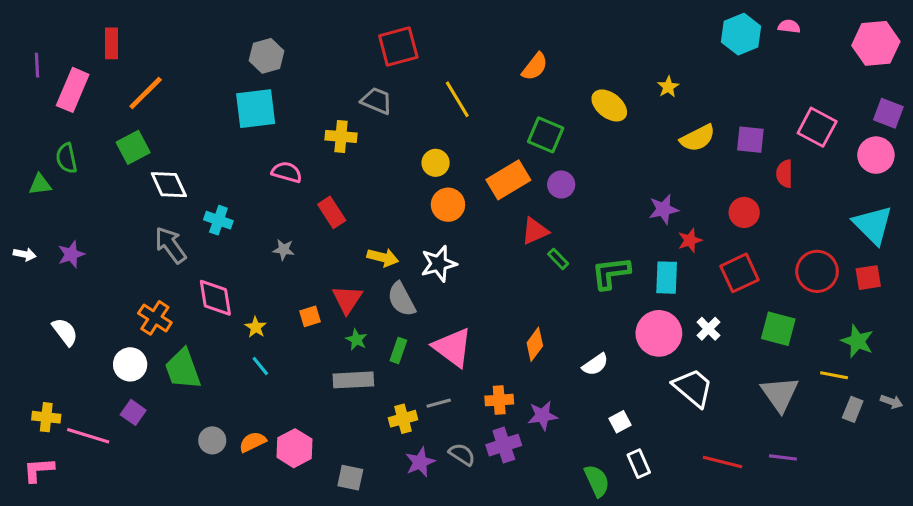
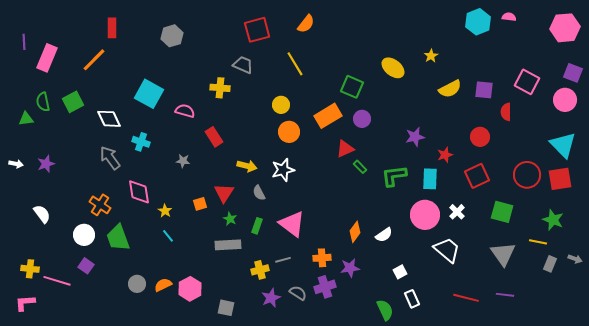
red rectangle: (111, 43) -> (112, 28), moved
orange semicircle: (535, 67) -> (306, 24), moved
cyan square: (256, 109) -> (149, 94), moved, turned 36
green square: (133, 147) -> (73, 102), moved
purple star: (664, 209) -> (415, 137), moved
red square: (868, 278) -> (560, 179), size x1.4
gray semicircle: (401, 299) -> (259, 193), size x0.7
orange diamond: (535, 344) -> (355, 232), moved

